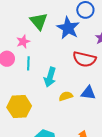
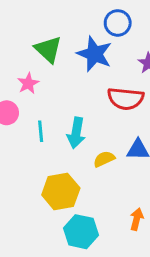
cyan line: (28, 63) -> (41, 131), moved
yellow hexagon: (19, 107) -> (61, 192), moved

